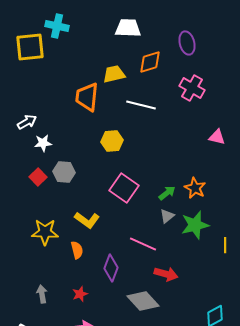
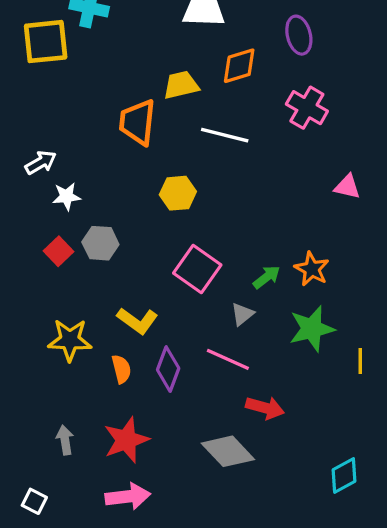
gray triangle: (167, 216) -> (242, 314), moved
purple diamond: (111, 268) -> (168, 369), moved
red star: (80, 294) -> (126, 440), size x1.8

